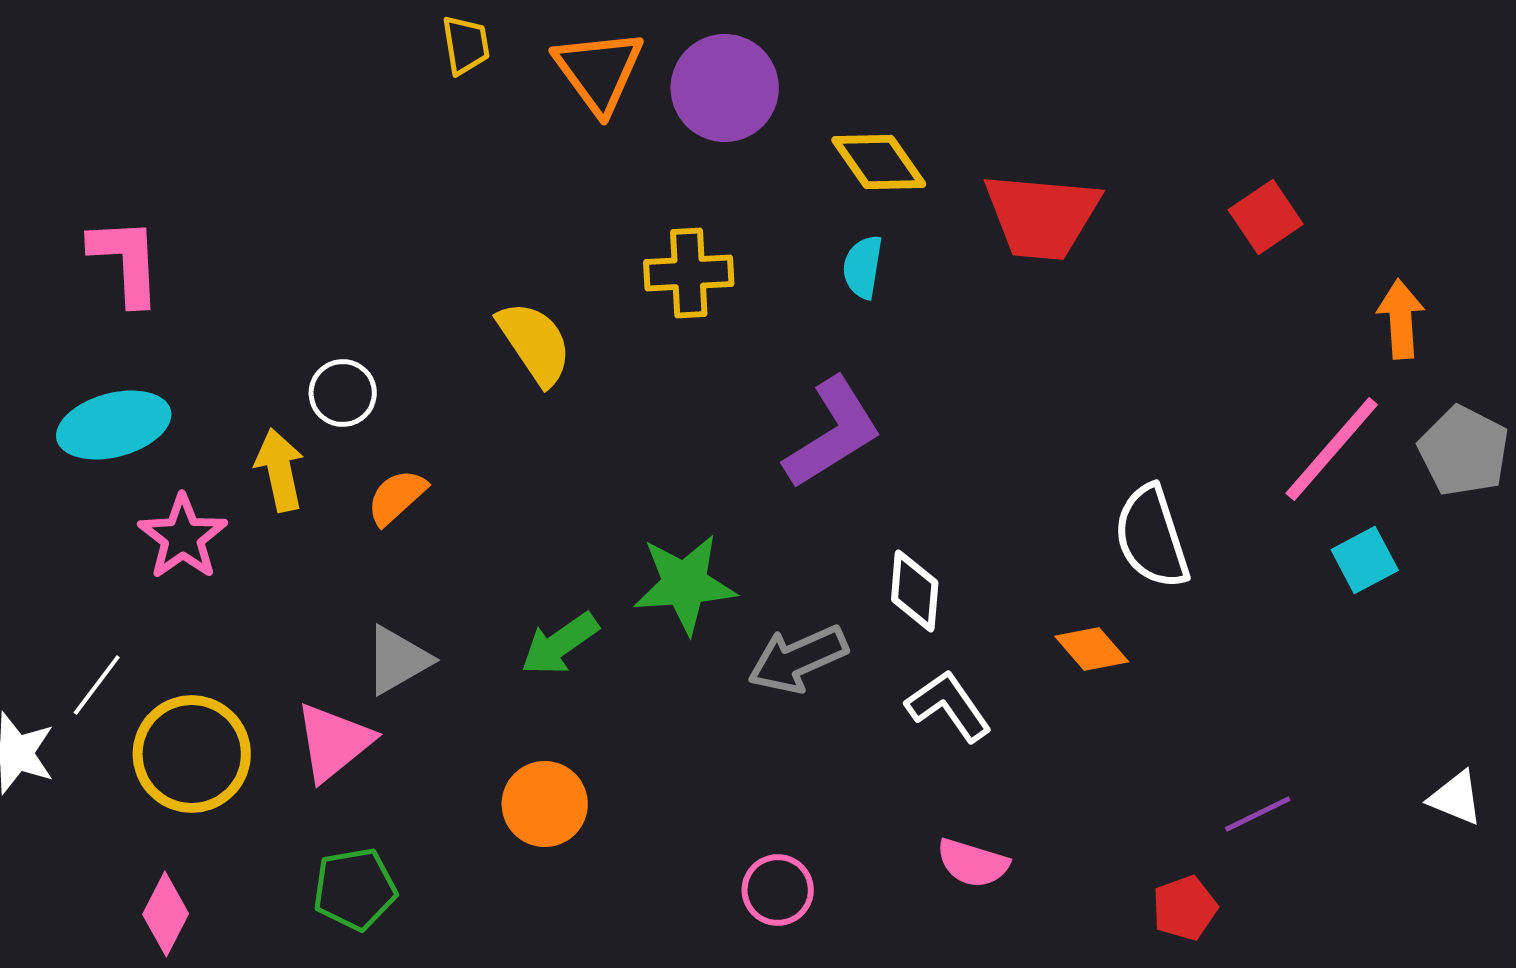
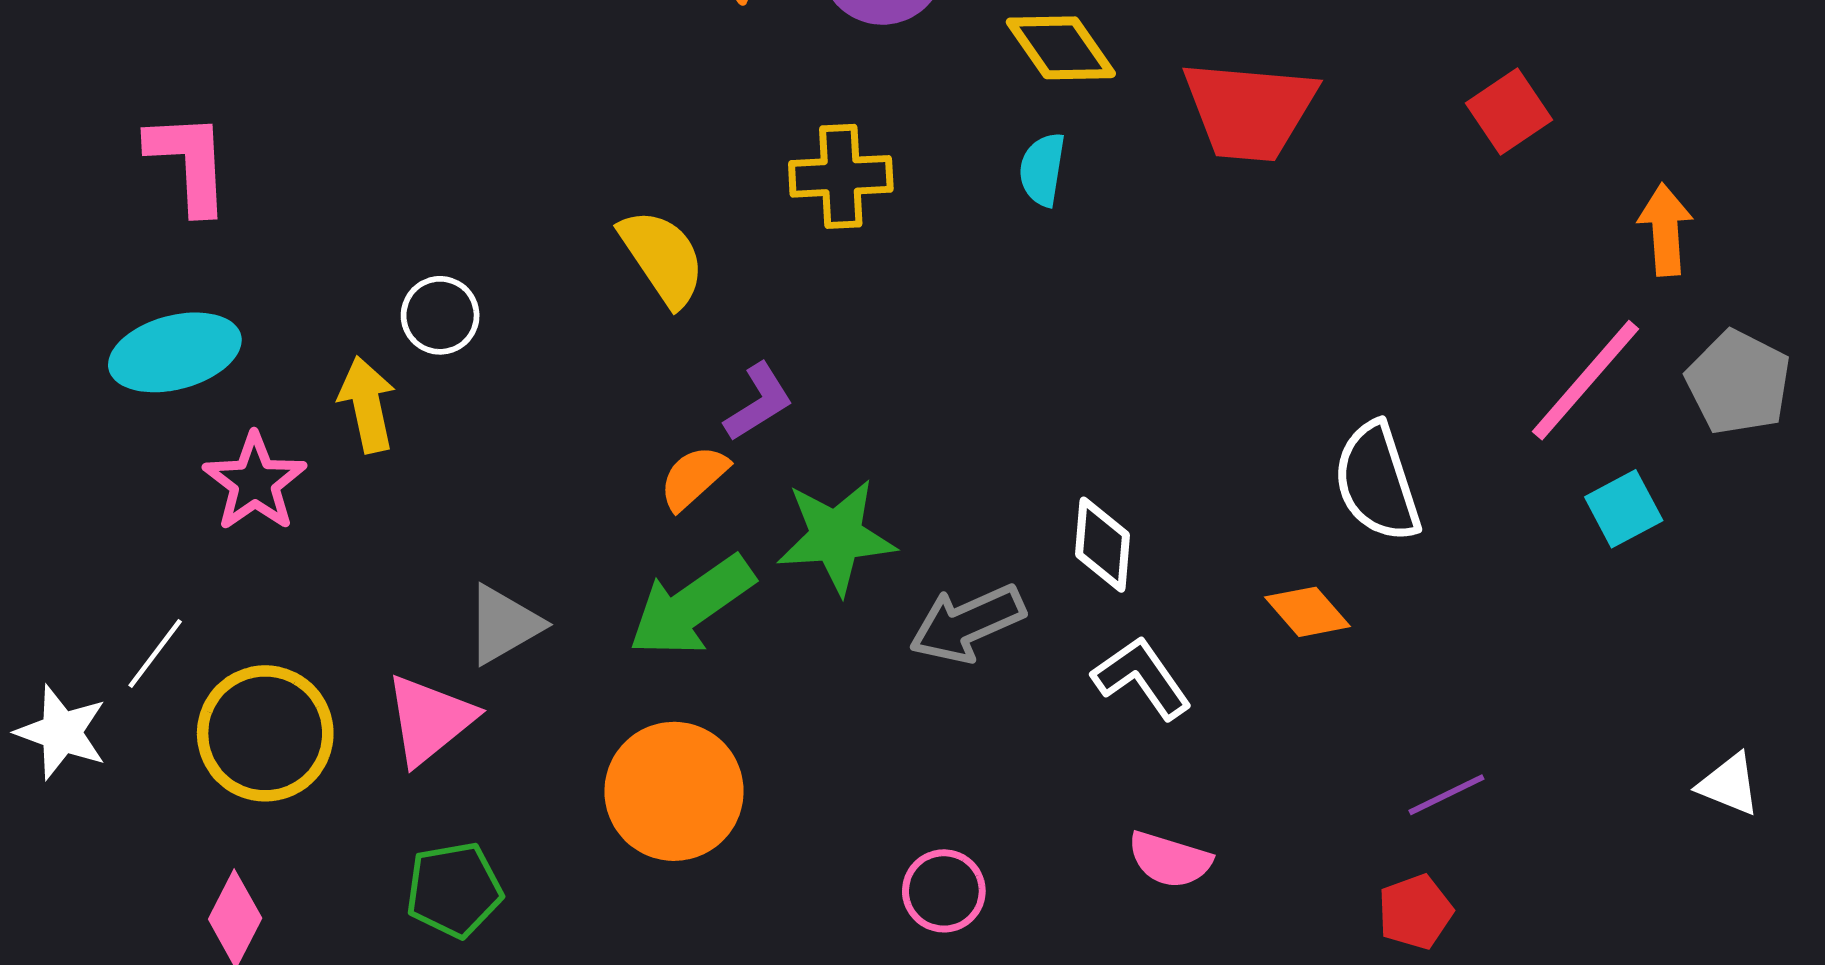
purple L-shape: (833, 433) -> (759, 402), moved, size x0.6
orange semicircle: (397, 497) -> (694, 477), moved
green arrow: (560, 644) -> (691, 606), size x1.4
orange circle: (545, 804) -> (674, 791), size x1.4
purple line: (1258, 814) -> (1446, 795), moved

